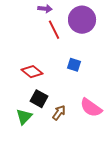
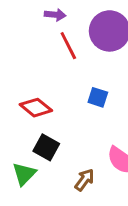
brown arrow: (59, 113) -> (85, 180), moved

